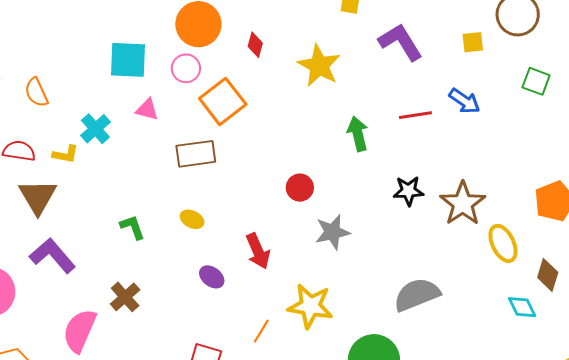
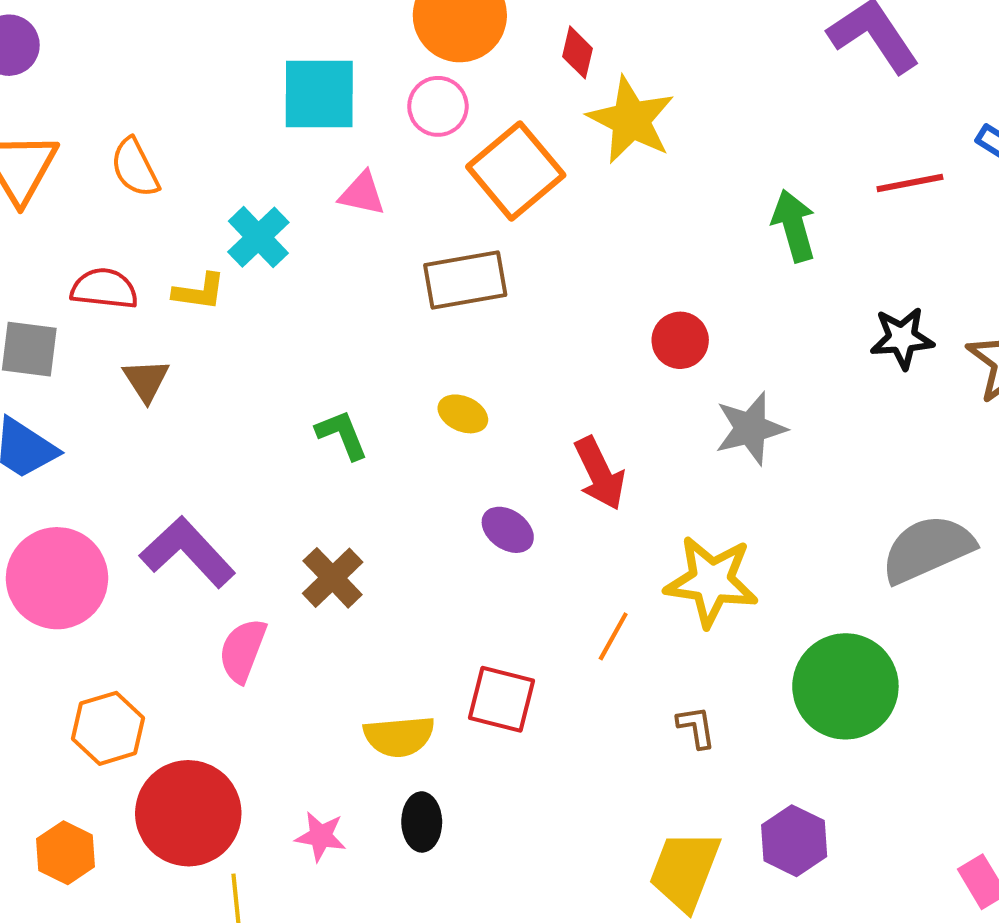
yellow star: (319, 66) -> (631, 120), moved
brown triangle: (38, 197) -> (146, 380), size x0.6
purple L-shape: (53, 256) -> (188, 552), moved
pink semicircle: (80, 331) -> (243, 650), size x0.7

